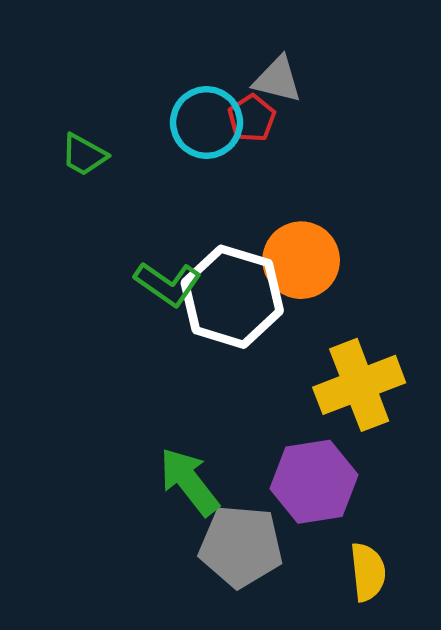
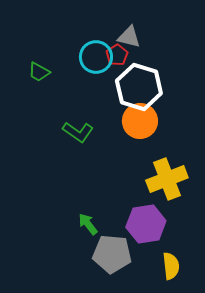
white hexagon: (232, 297) -> (139, 87), moved
green arrow: (189, 482) -> (88, 224), size x0.7

